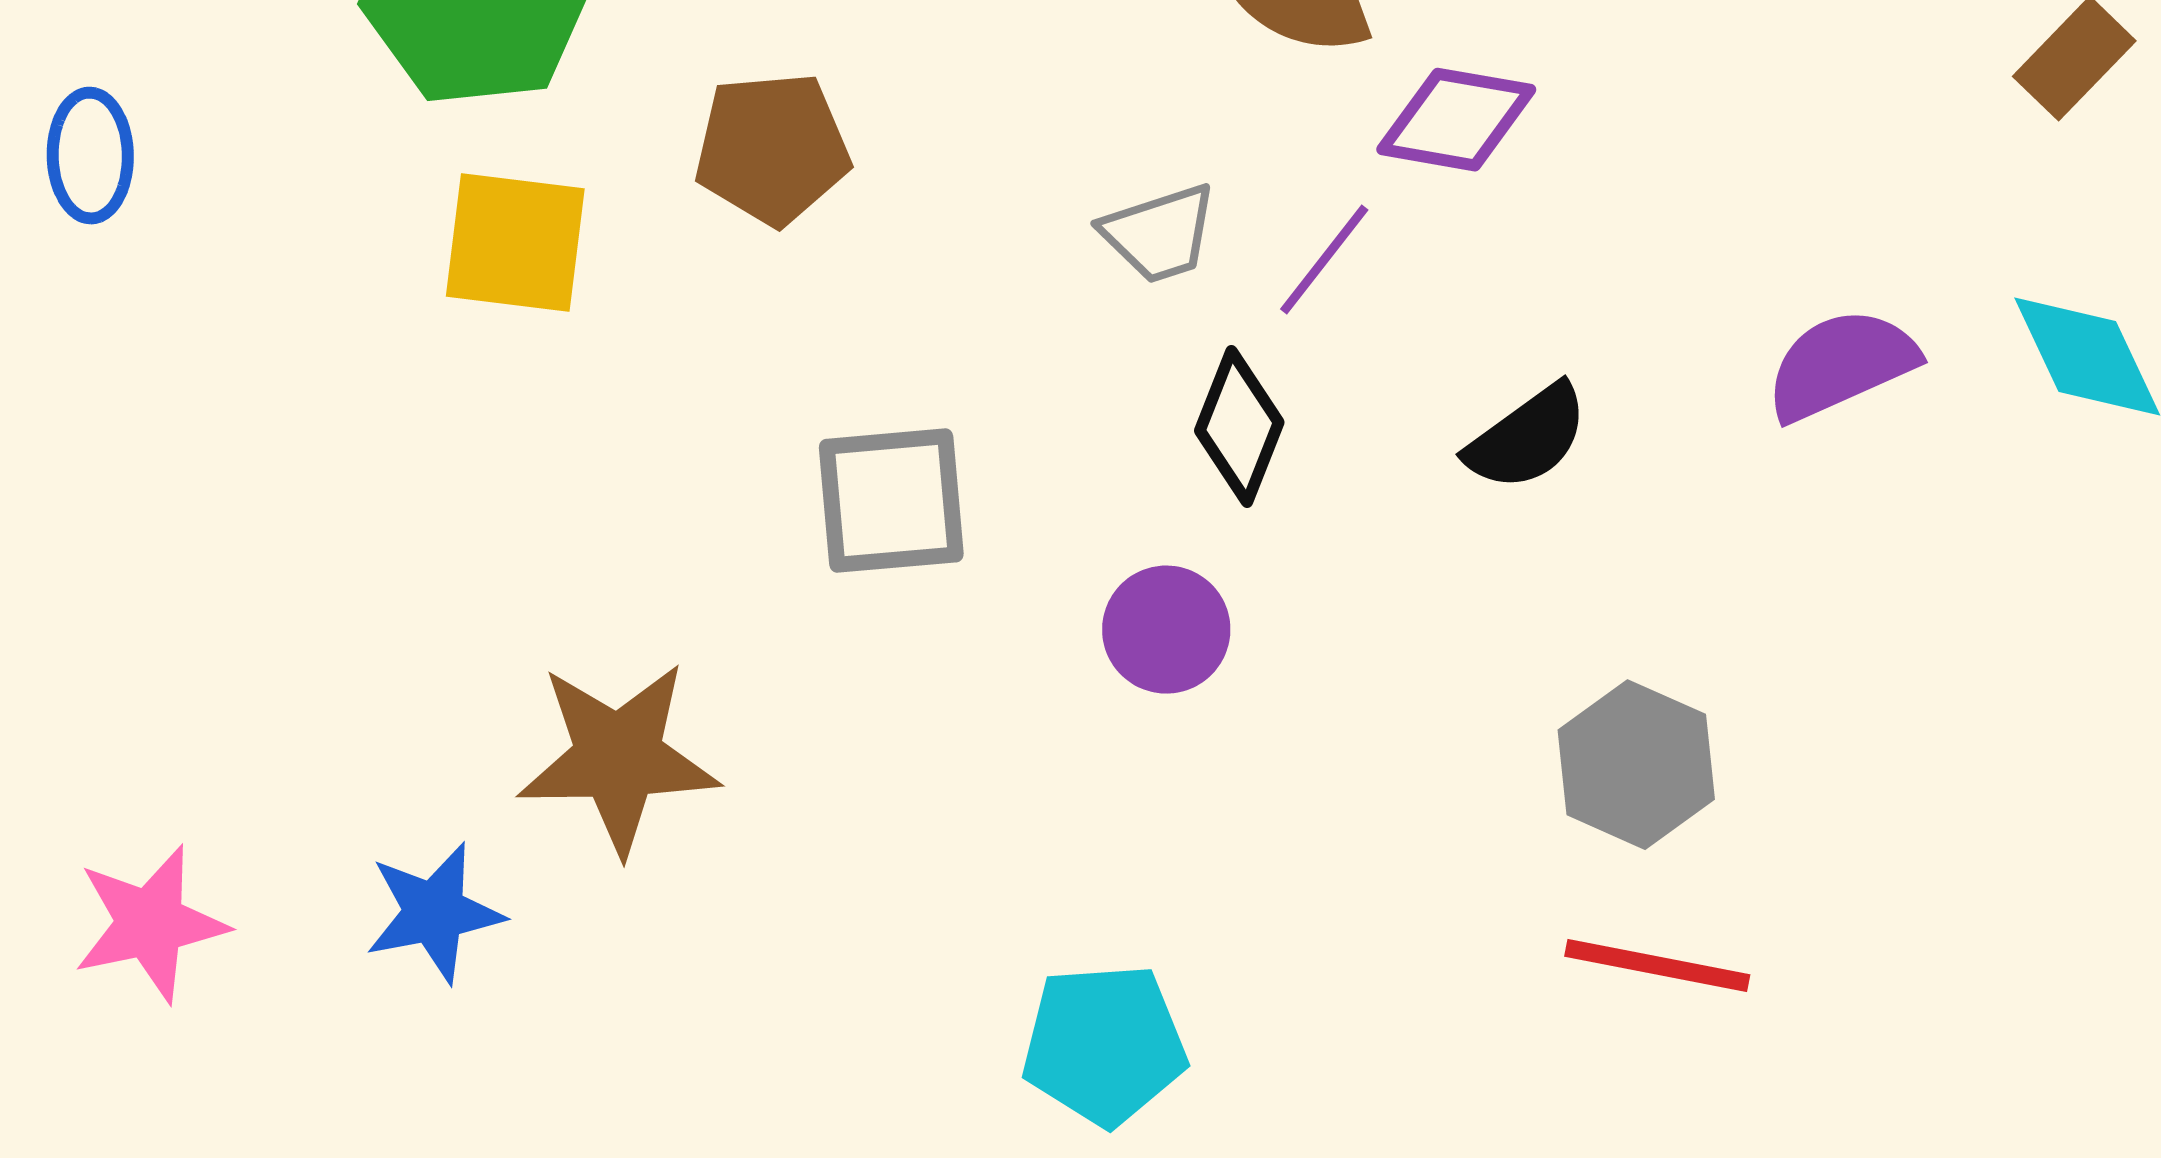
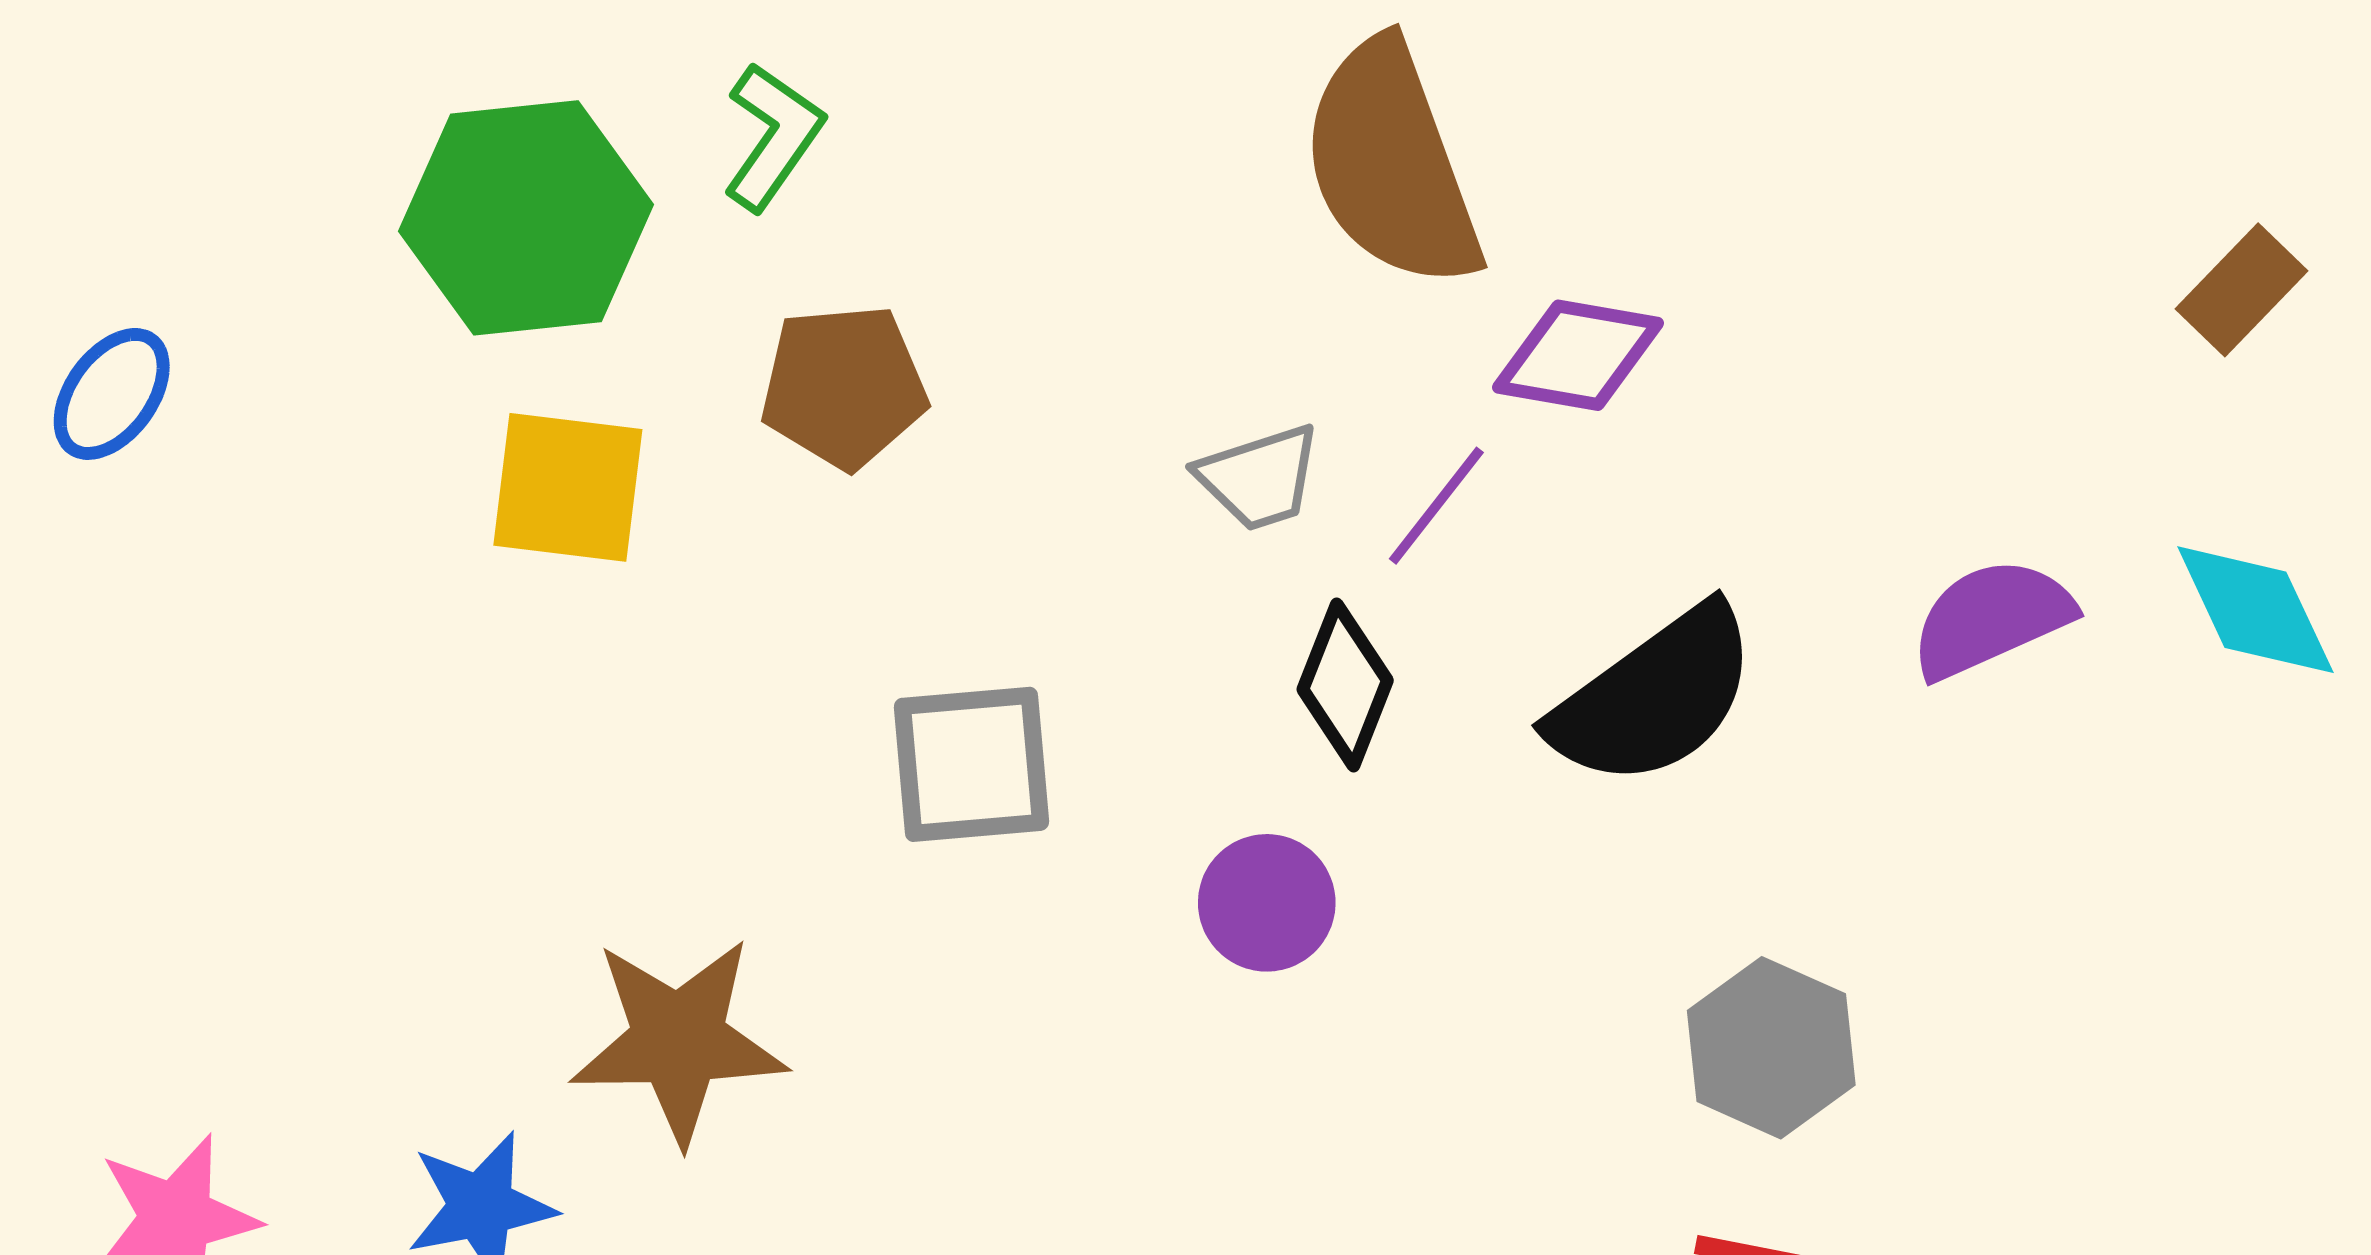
blue ellipse: (90, 156) -> (112, 394), turned 37
black semicircle: (1527, 438) -> (1654, 697), size x1.6

